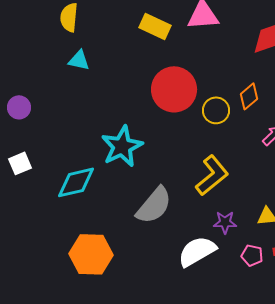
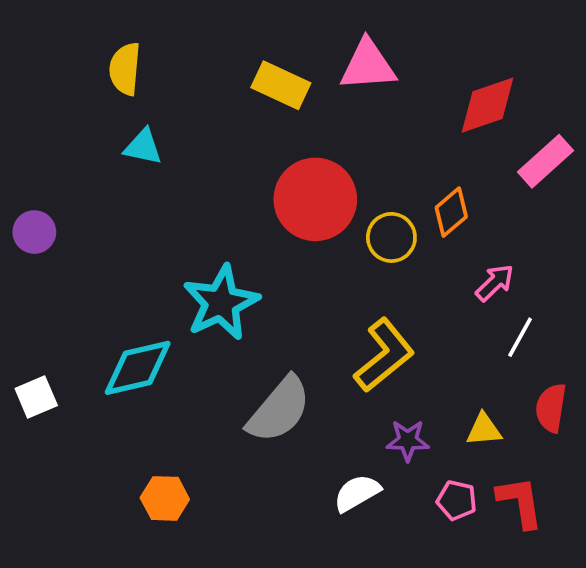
white square: (20, 163) -> (36, 397), moved
white semicircle: (197, 251) -> (357, 493), size x0.7
orange hexagon: (91, 254) -> (165, 498), size x0.6

